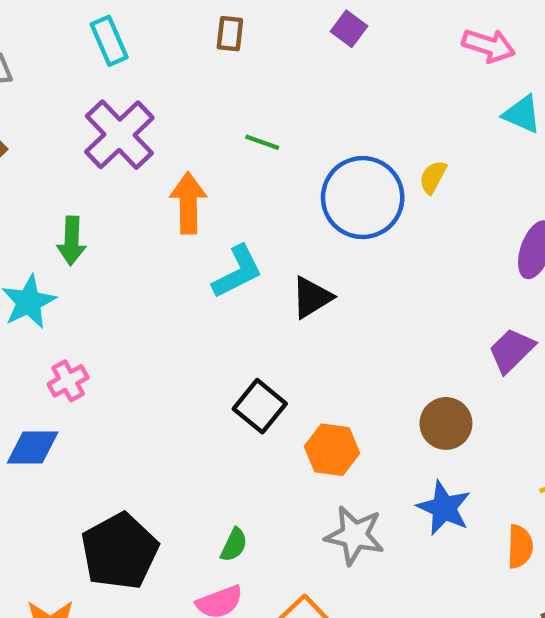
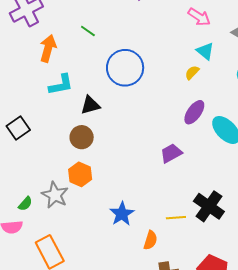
yellow semicircle: (433, 177) -> (192, 72), moved
black square: (260, 406) -> (18, 128), moved
brown circle: (446, 423) -> (82, 137), moved
gray star: (355, 535) -> (55, 195), moved

